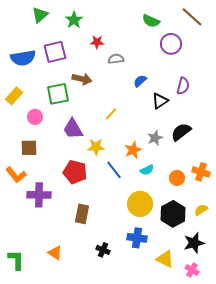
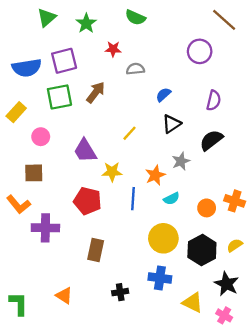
green semicircle: (151, 21) -> (135, 18), moved
brown arrow: (82, 79) -> (96, 92), turned -66
green square: (58, 94) -> (59, 97), moved
black triangle: (160, 101) -> (172, 124), moved
black semicircle: (181, 132) -> (211, 140), moved
blue line: (114, 170) -> (133, 199), turned 42
black star: (194, 243) -> (226, 284), turned -30
black cross: (103, 250) -> (120, 292), turned -32

